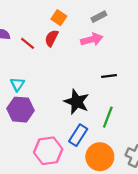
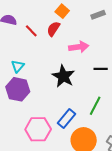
pink arrow: (92, 39) -> (79, 47), moved
black star: (77, 102) -> (63, 76), moved

